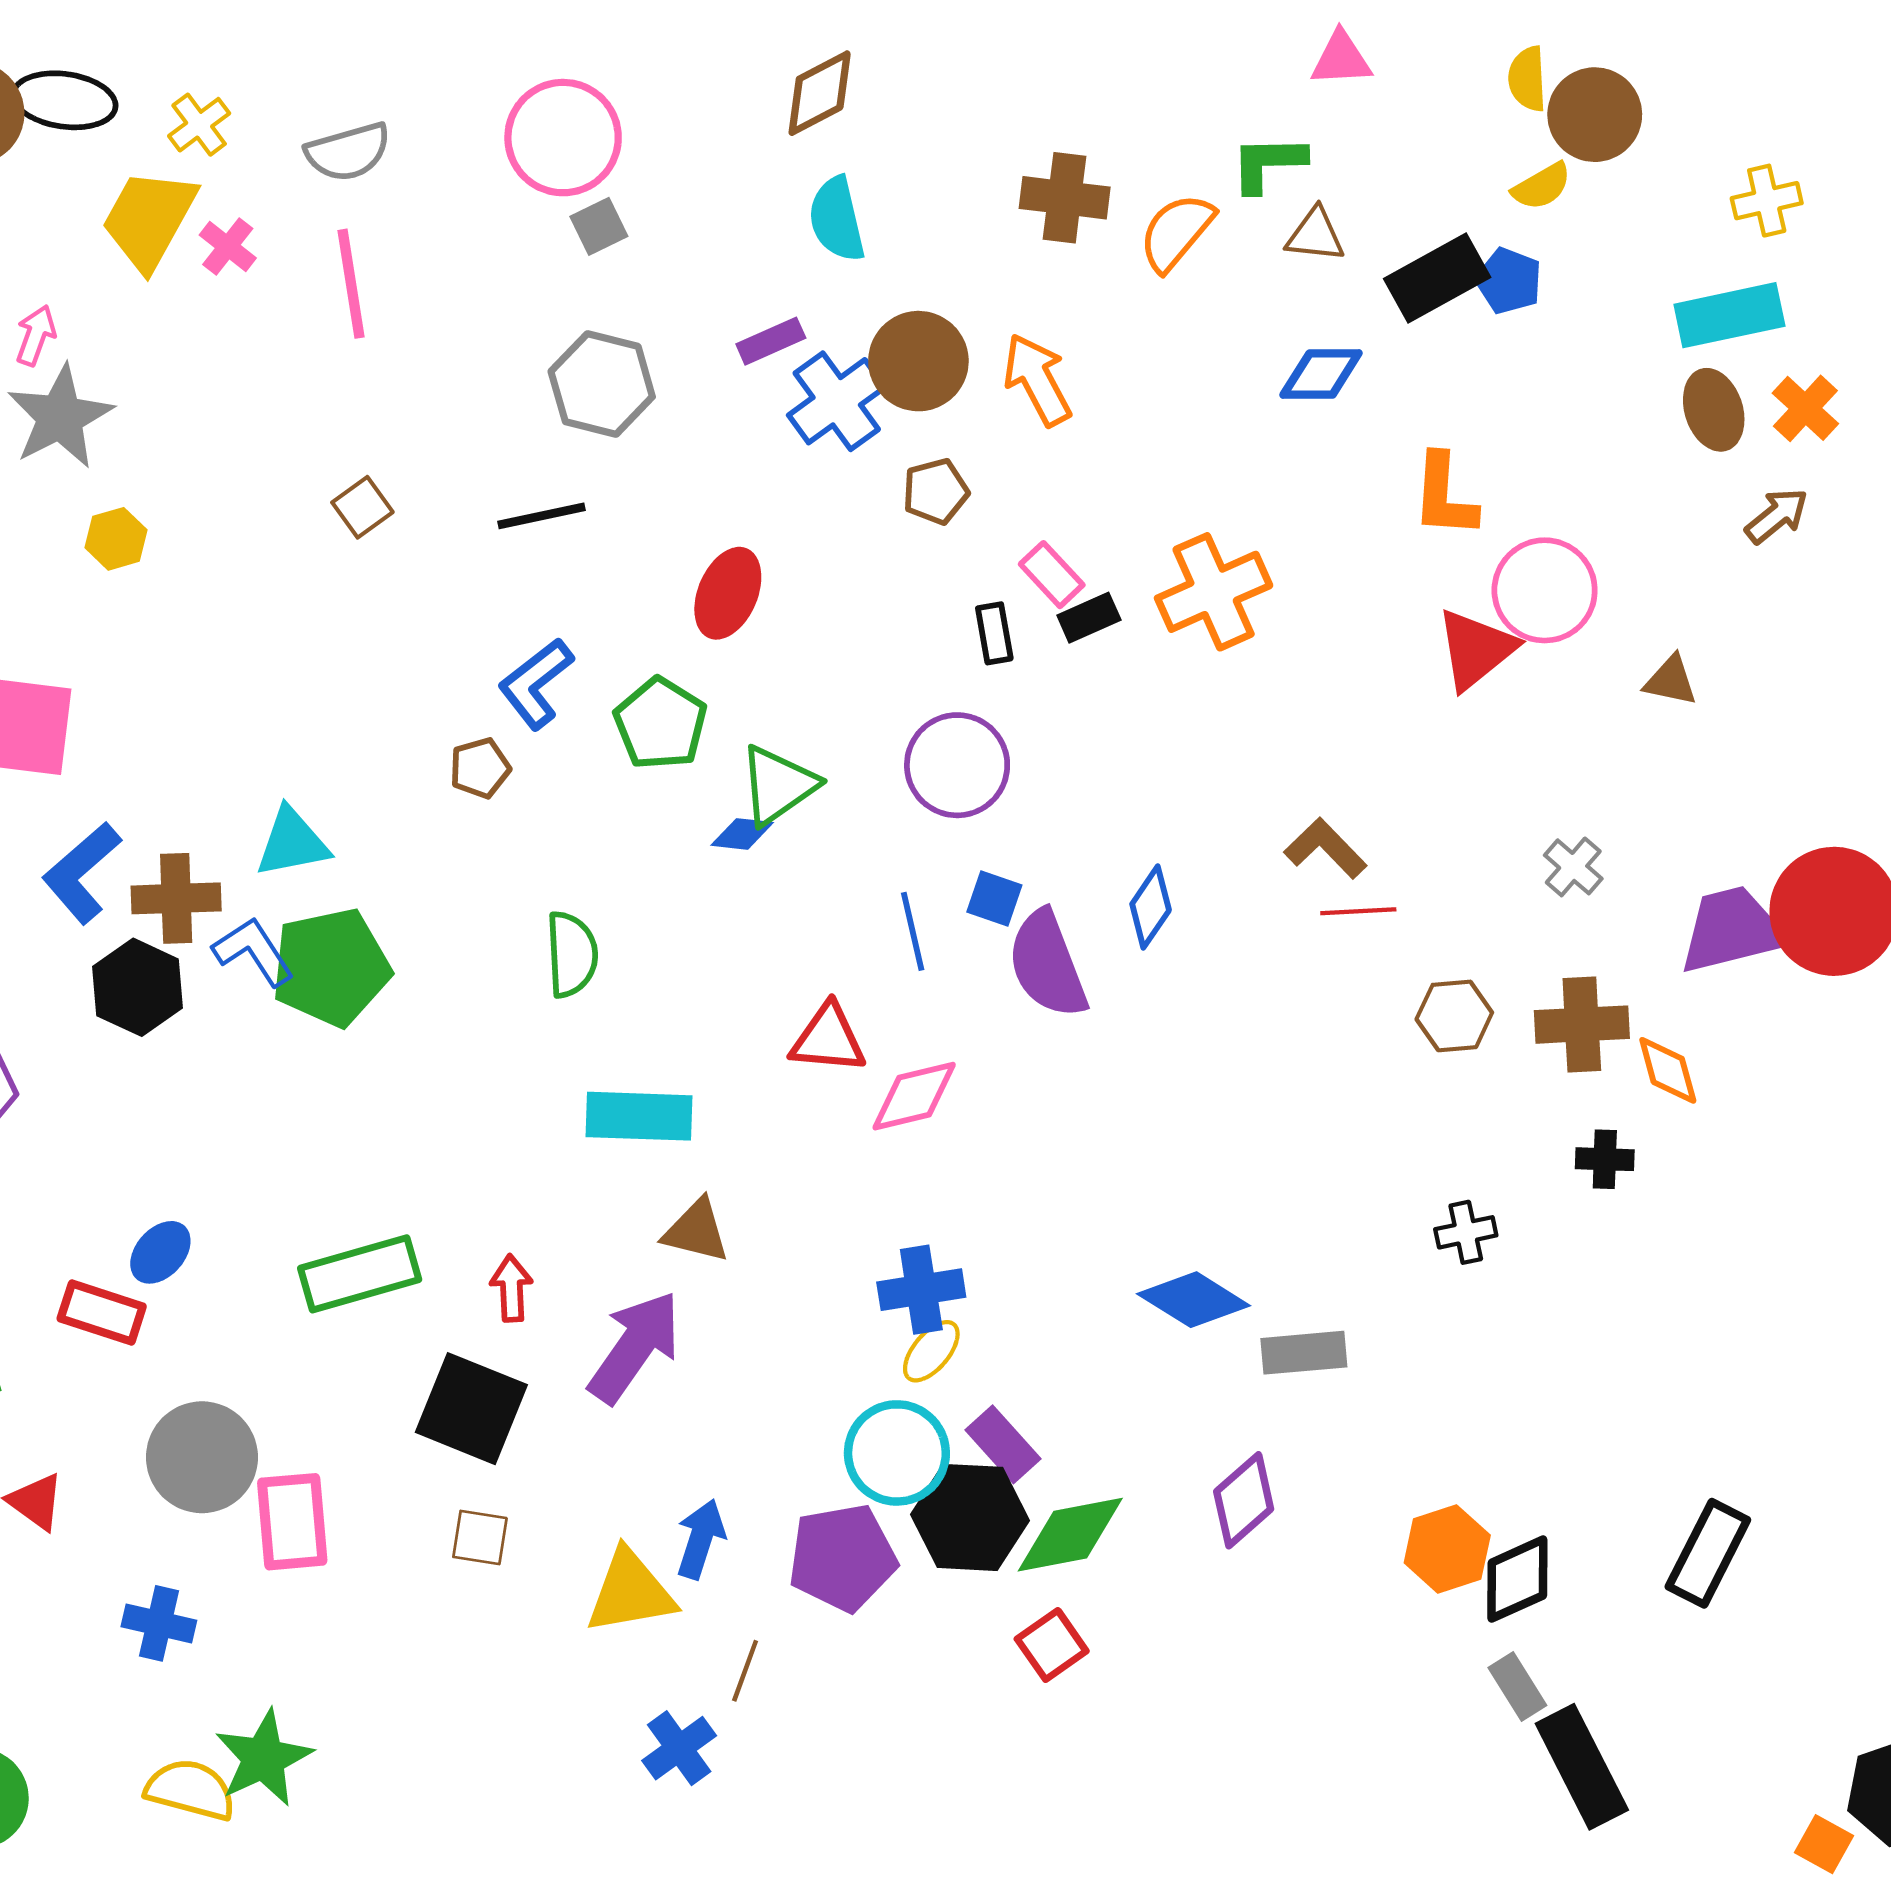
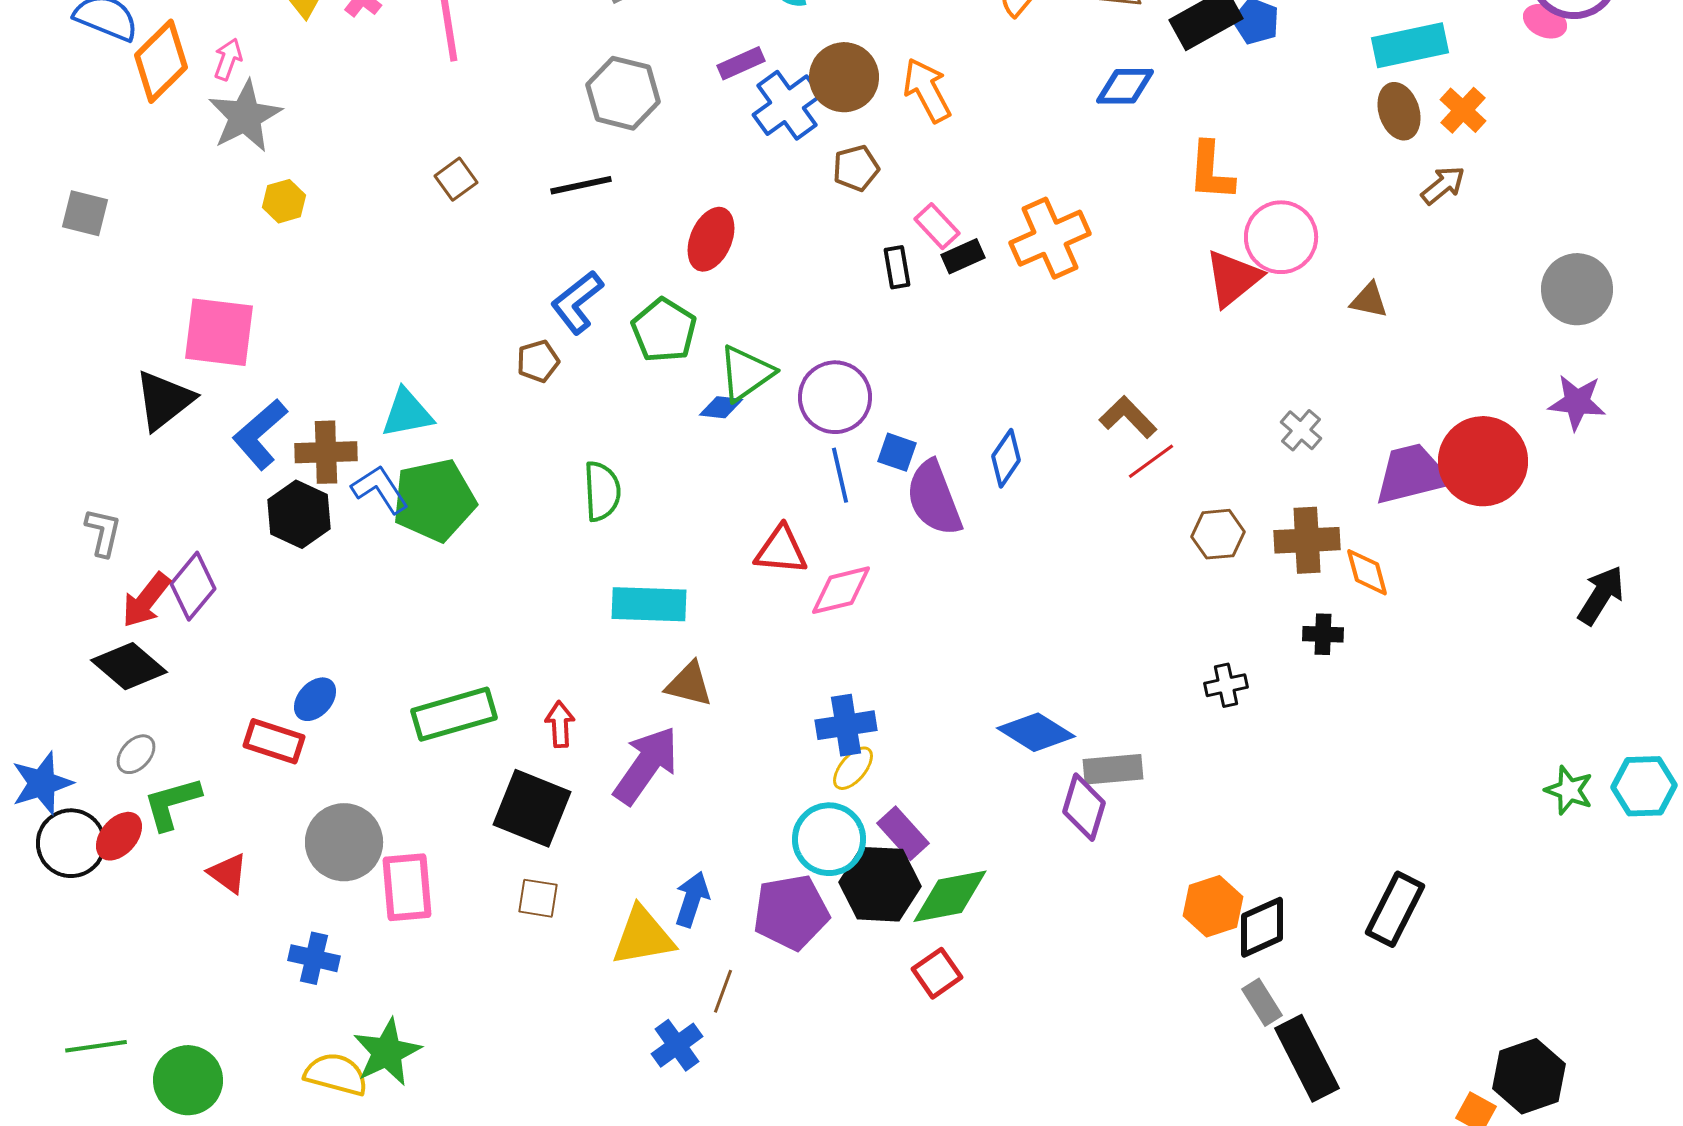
purple circle: (957, 765) -> (835, 397), moved
red line: (1358, 911) -> (1151, 461), turned -33
purple diamond: (1244, 1500) -> (1084, 807), moved, turned -32

